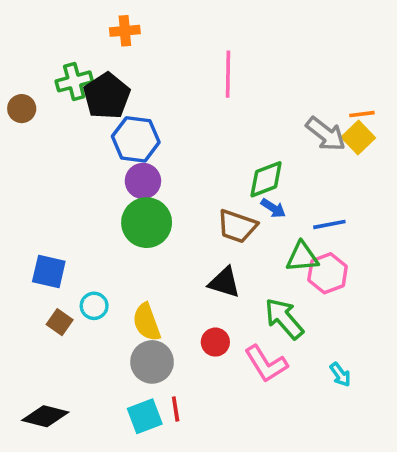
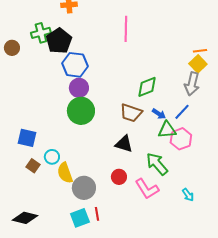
gray arrow: (326, 134) -> (192, 84), moved, turned 65
blue arrow: (273, 208) -> (159, 114), moved
blue line: (329, 224) -> (182, 112), turned -36
yellow semicircle: (147, 322) -> (65, 173), moved

